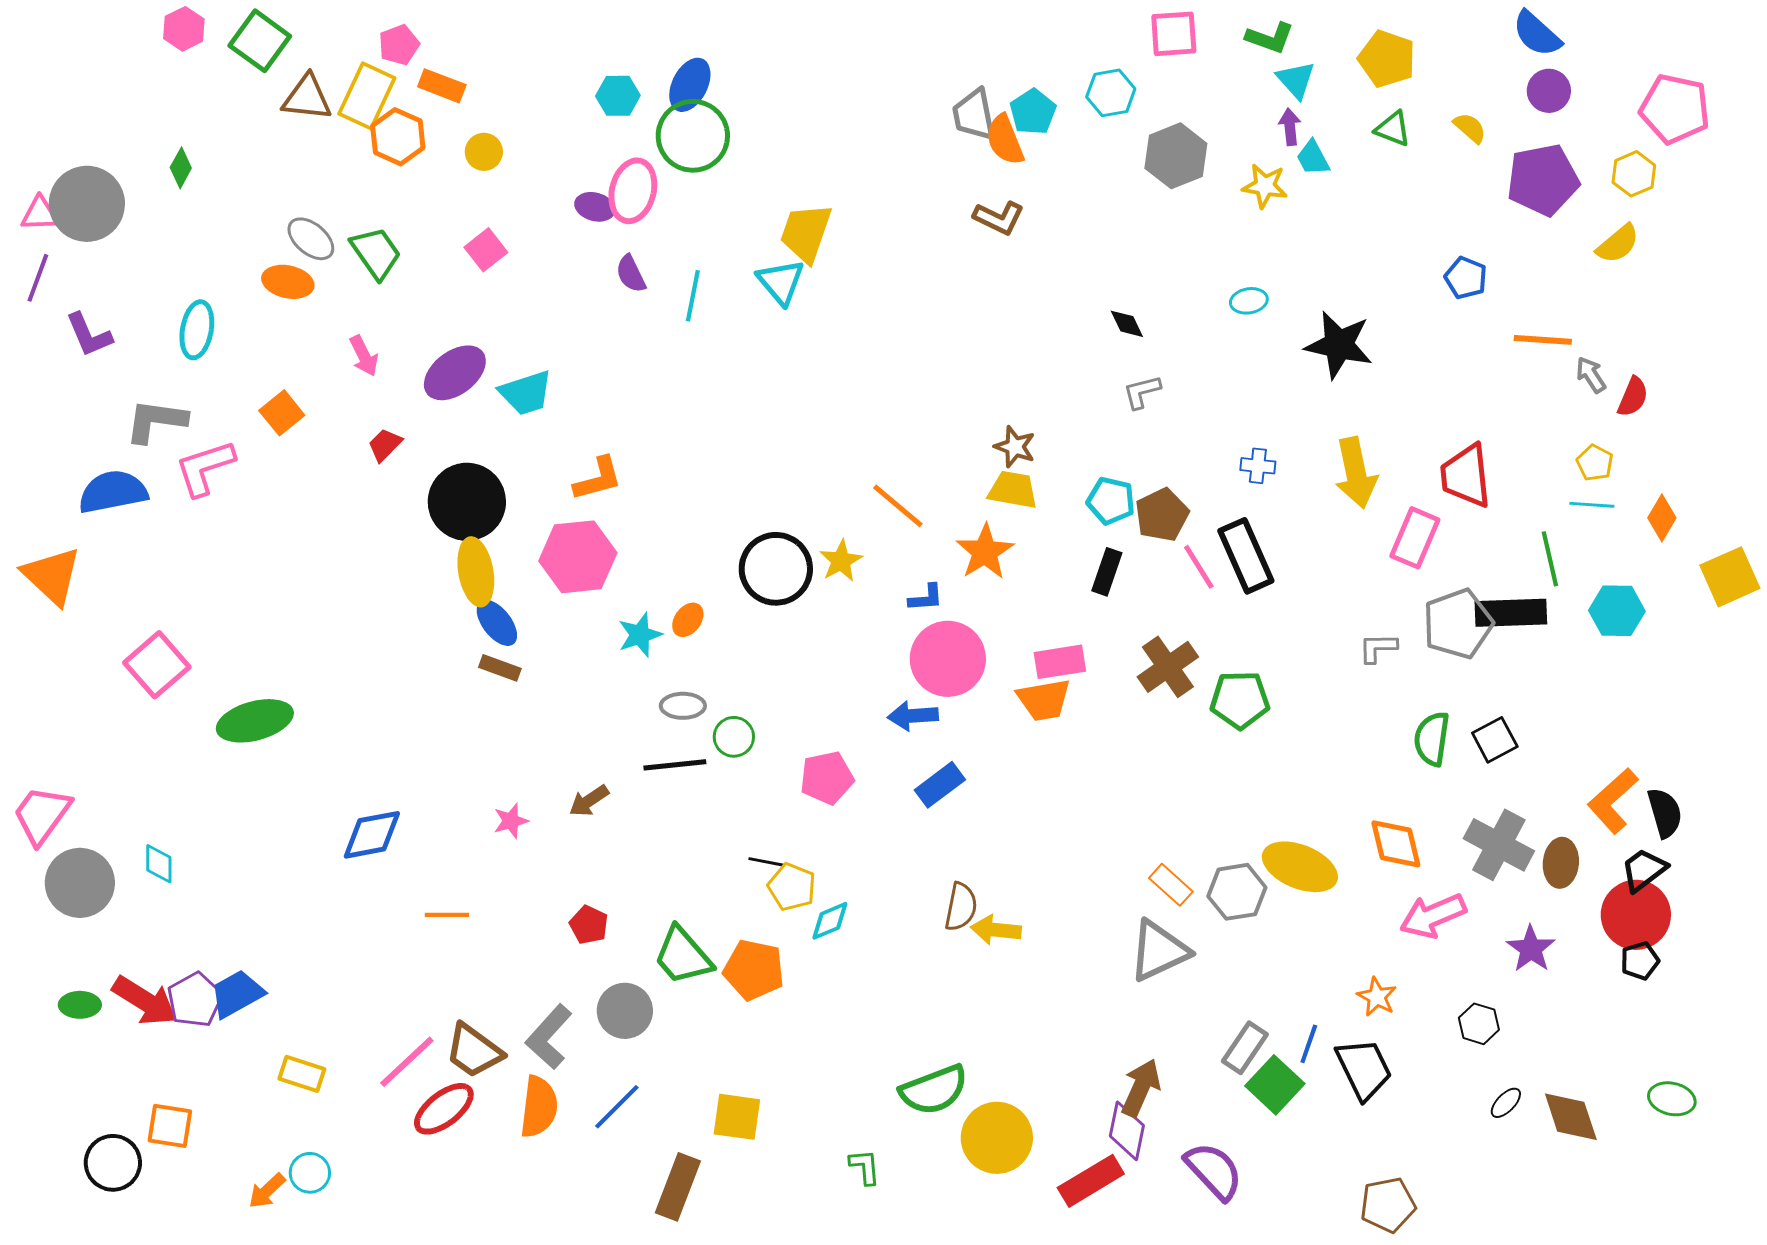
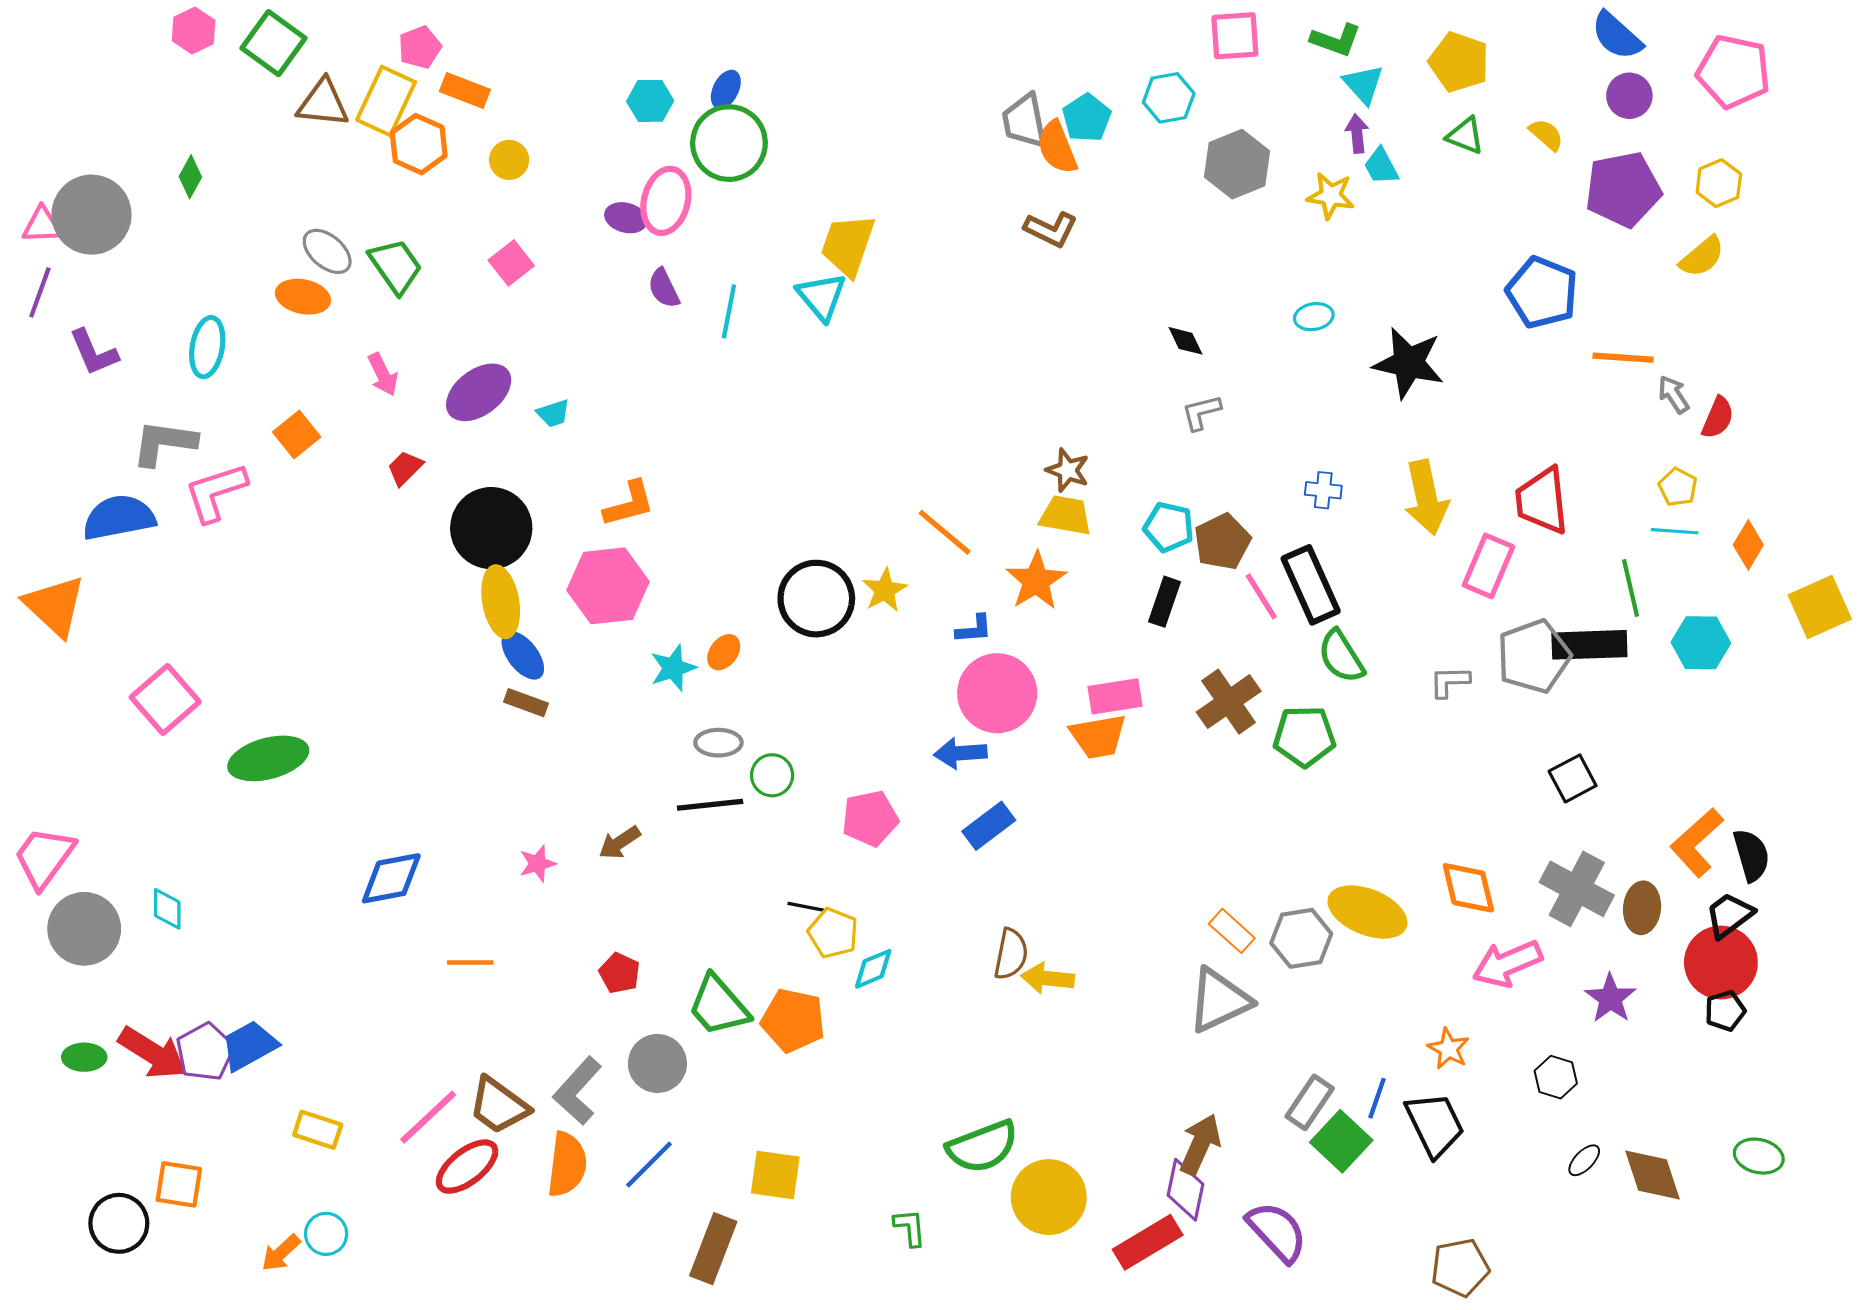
blue ellipse: (690, 85) -> (726, 89), size x0.7
pink pentagon: (1675, 109) -> (1734, 72), moved
blue pentagon: (1466, 278) -> (1542, 292), size x1.6
cyan trapezoid: (526, 393) -> (553, 413), size x0.6
green semicircle: (1432, 739) -> (1341, 656), moved, turned -40

